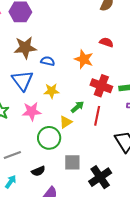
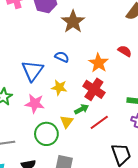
brown star: (25, 48) -> (73, 22), moved, turned 30
red cross: (101, 86) -> (94, 89), moved
red line: (97, 116) -> (99, 122), turned 30
yellow triangle: (66, 122) -> (67, 122), turned -32

